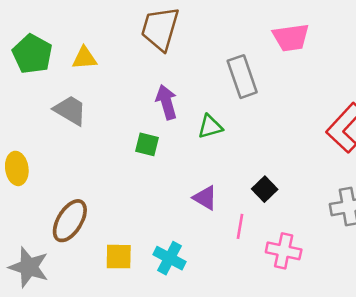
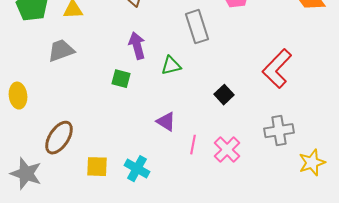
gray trapezoid: (70, 110) -> (61, 51), turned -52
black square: (265, 189) -> (224, 95), moved
pink cross: (284, 251) -> (227, 150), moved, turned 32

